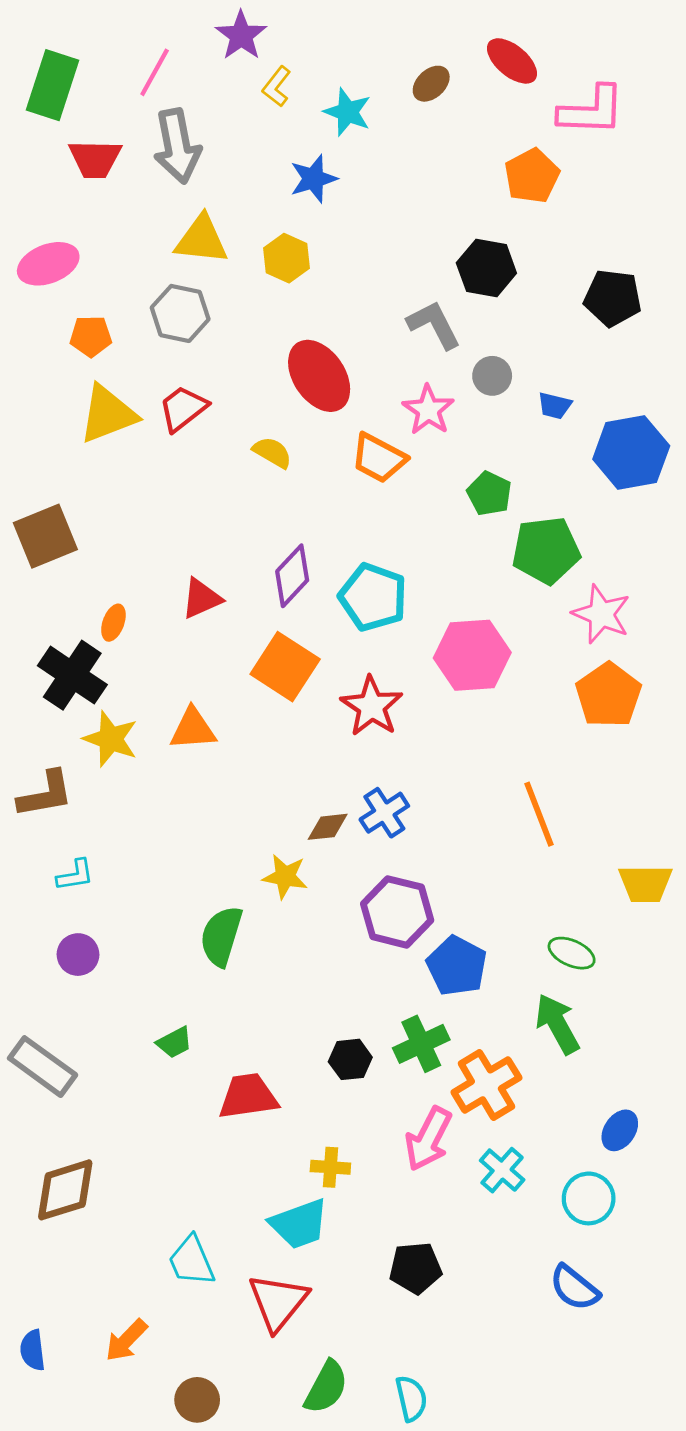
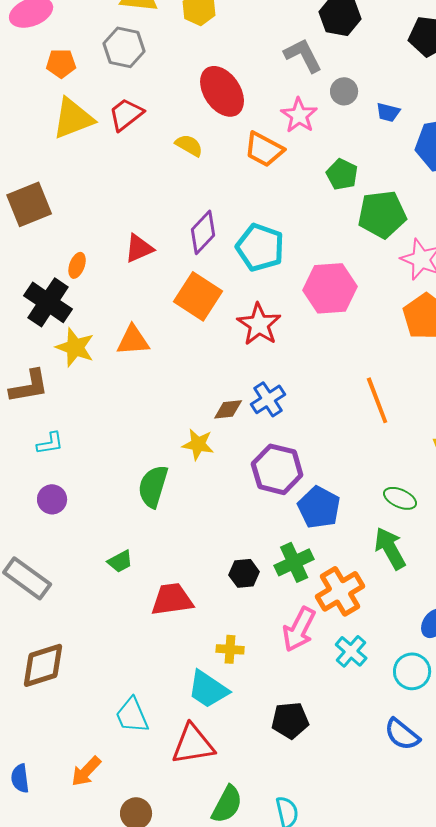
cyan trapezoid: (299, 1224) -> (208, 689), turned 54
red triangle: (278, 1302) -> (193, 744), turned 42

